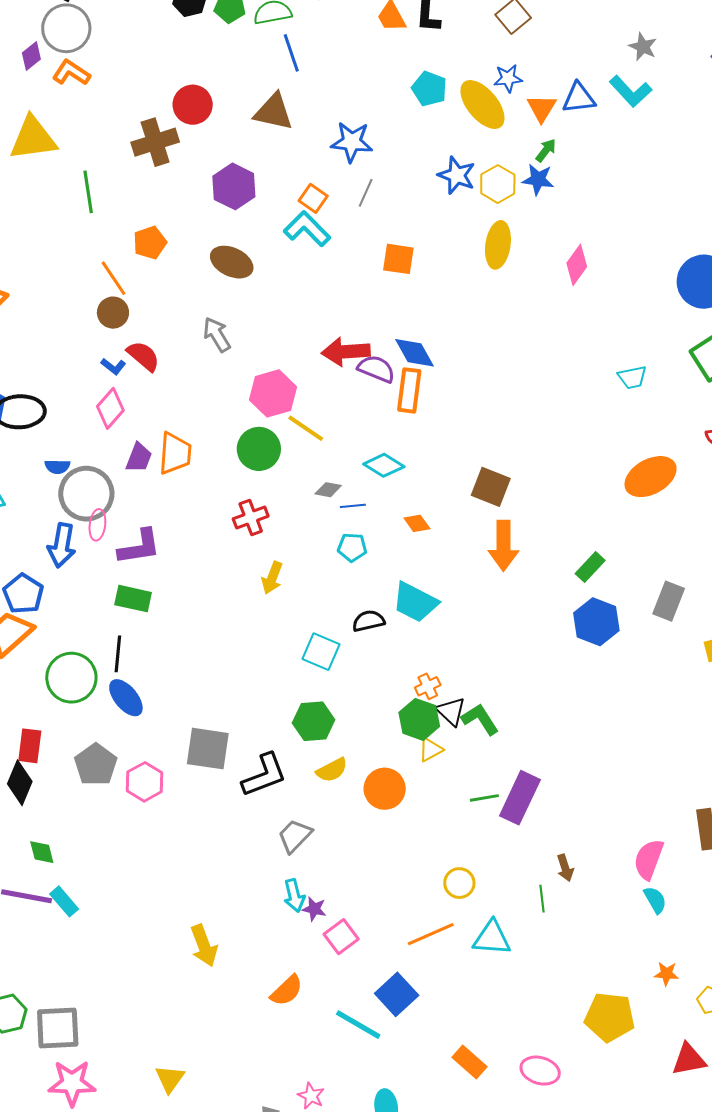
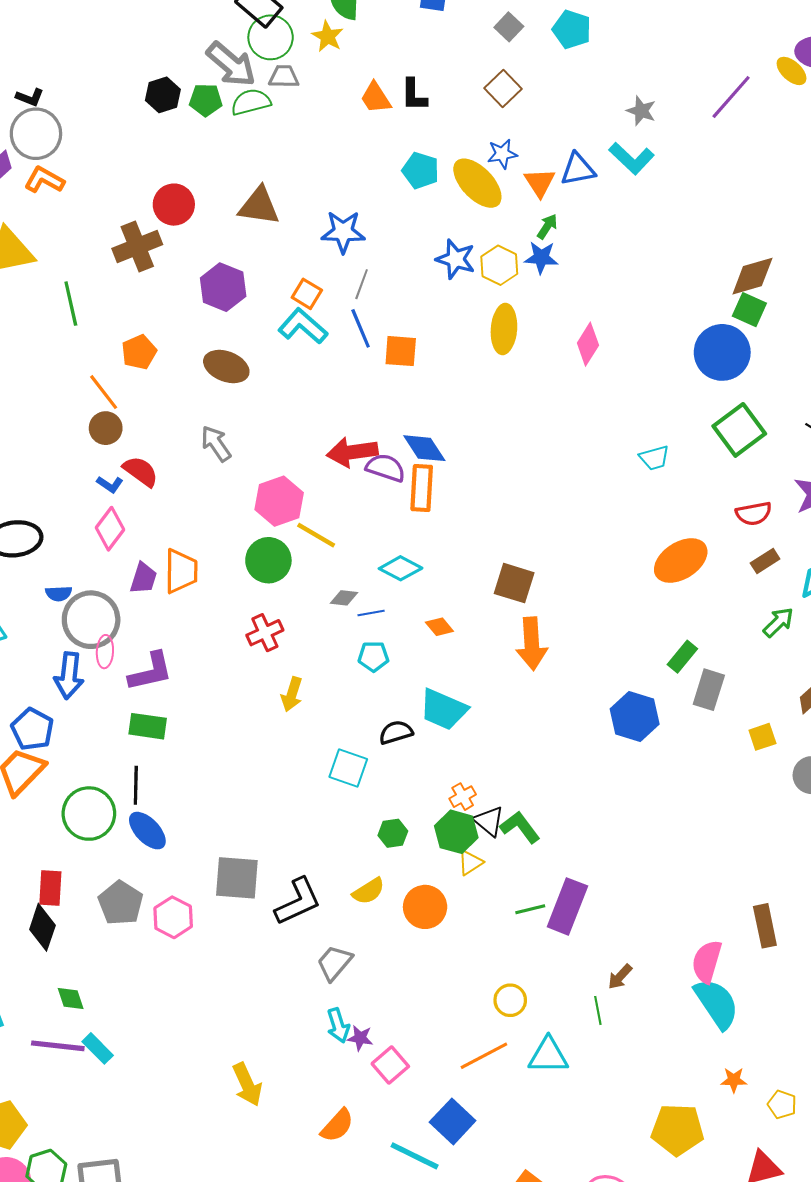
blue line: (291, 53) -> (361, 328), moved
green rectangle: (590, 567) -> (682, 657), moved
green hexagon: (314, 721) -> (393, 833), moved, size x0.7
brown arrow: (565, 868) -> (620, 977), turned 64
cyan semicircle: (655, 900) -> (717, 1004), size x1.8

